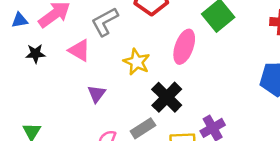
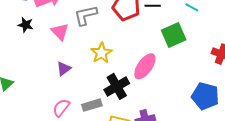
pink ellipse: (184, 47) -> (145, 66), moved

